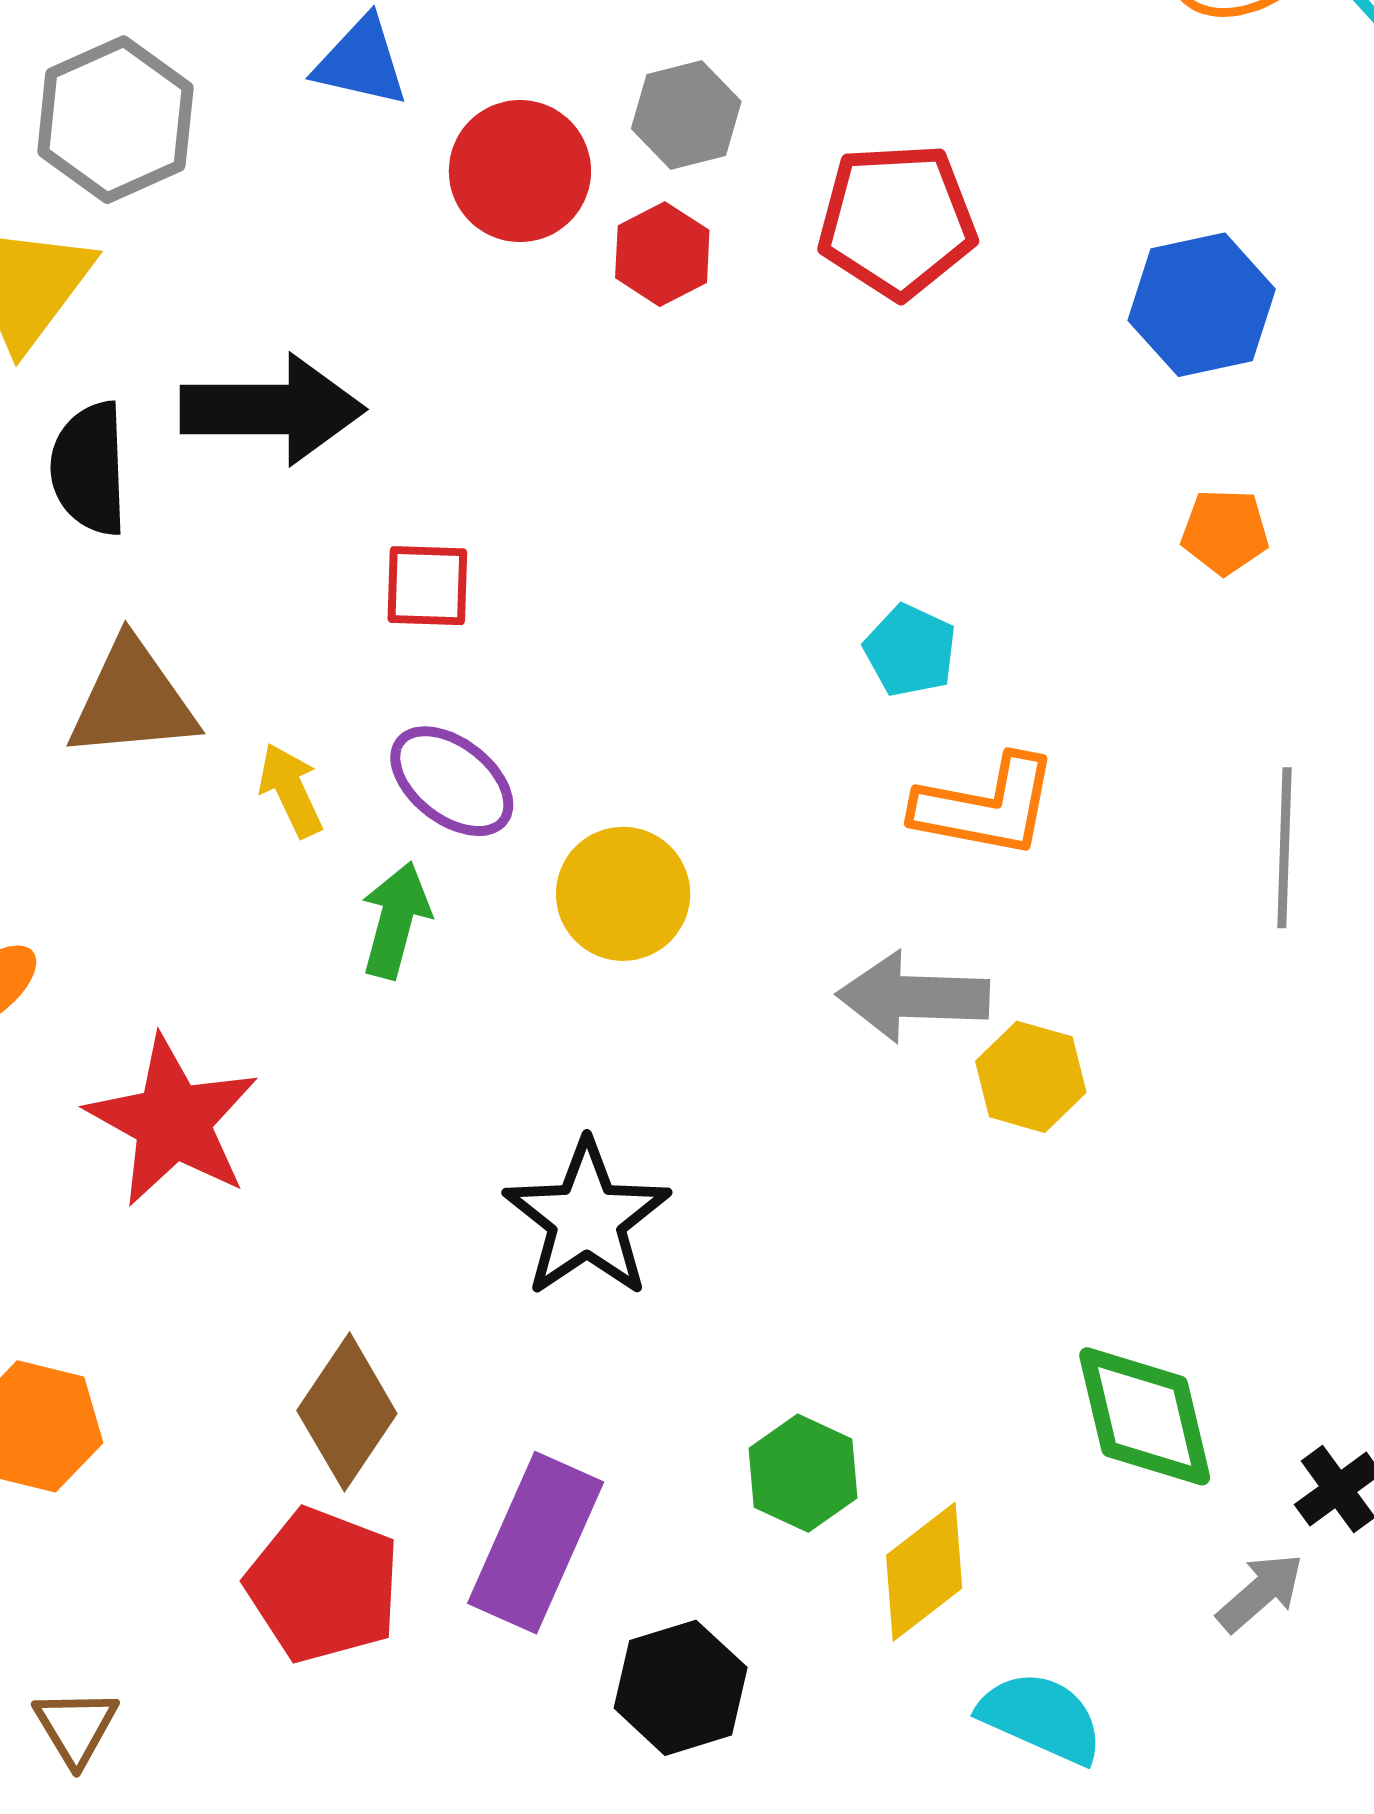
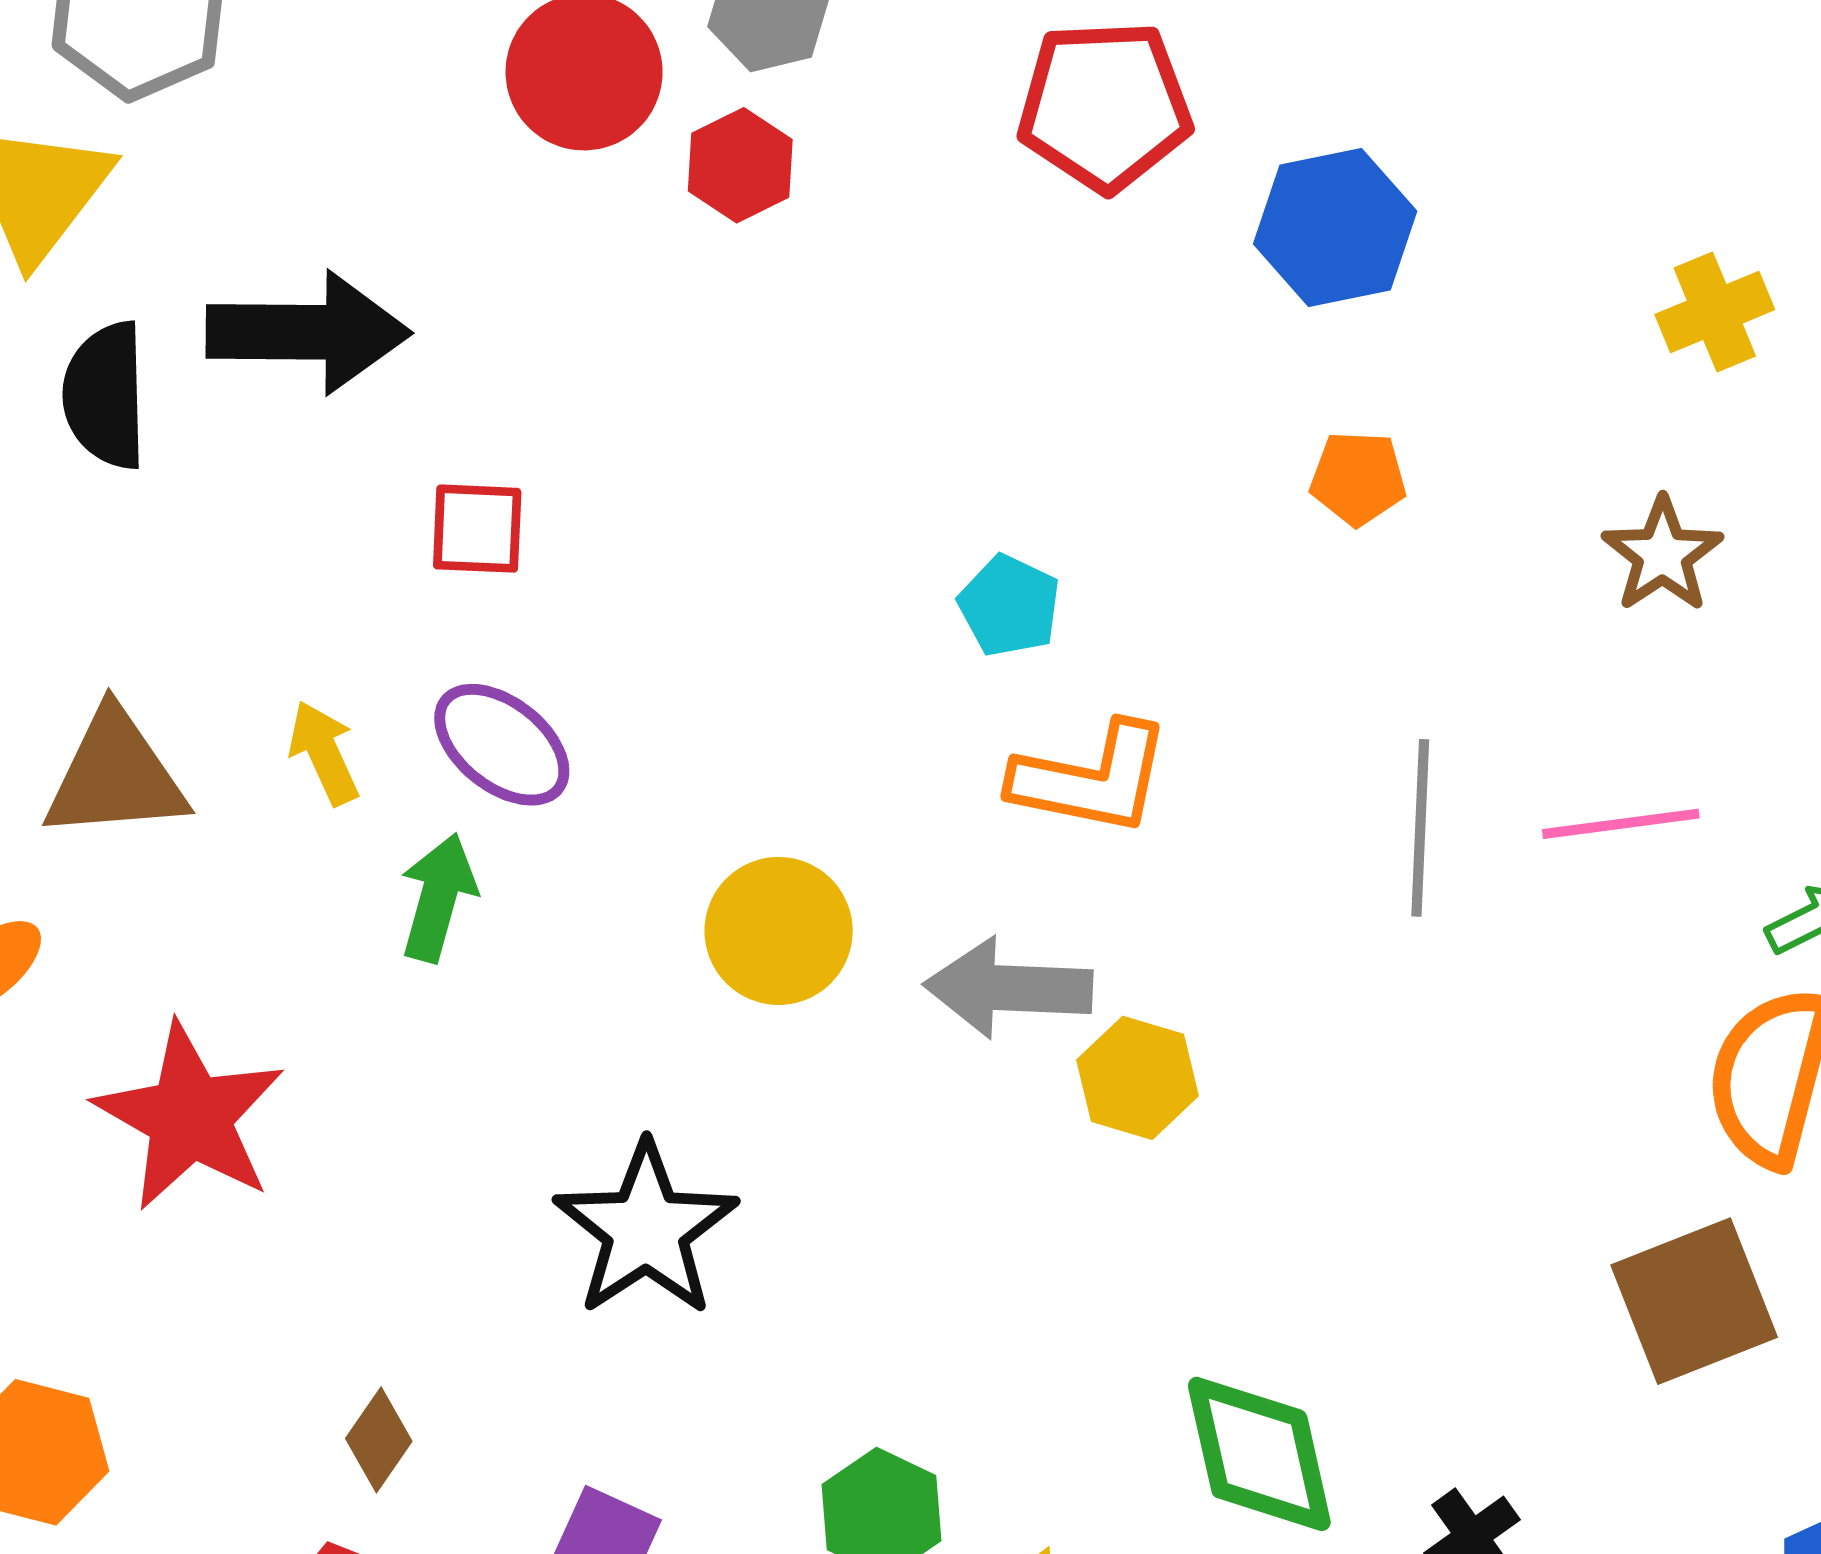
red pentagon: (897, 221) -> (1105, 106), moved
brown triangle: (132, 700) -> (115, 775), moved
yellow circle: (623, 894) -> (779, 931), moved
brown diamond: (347, 1412) -> (379, 1440), size x0.6

